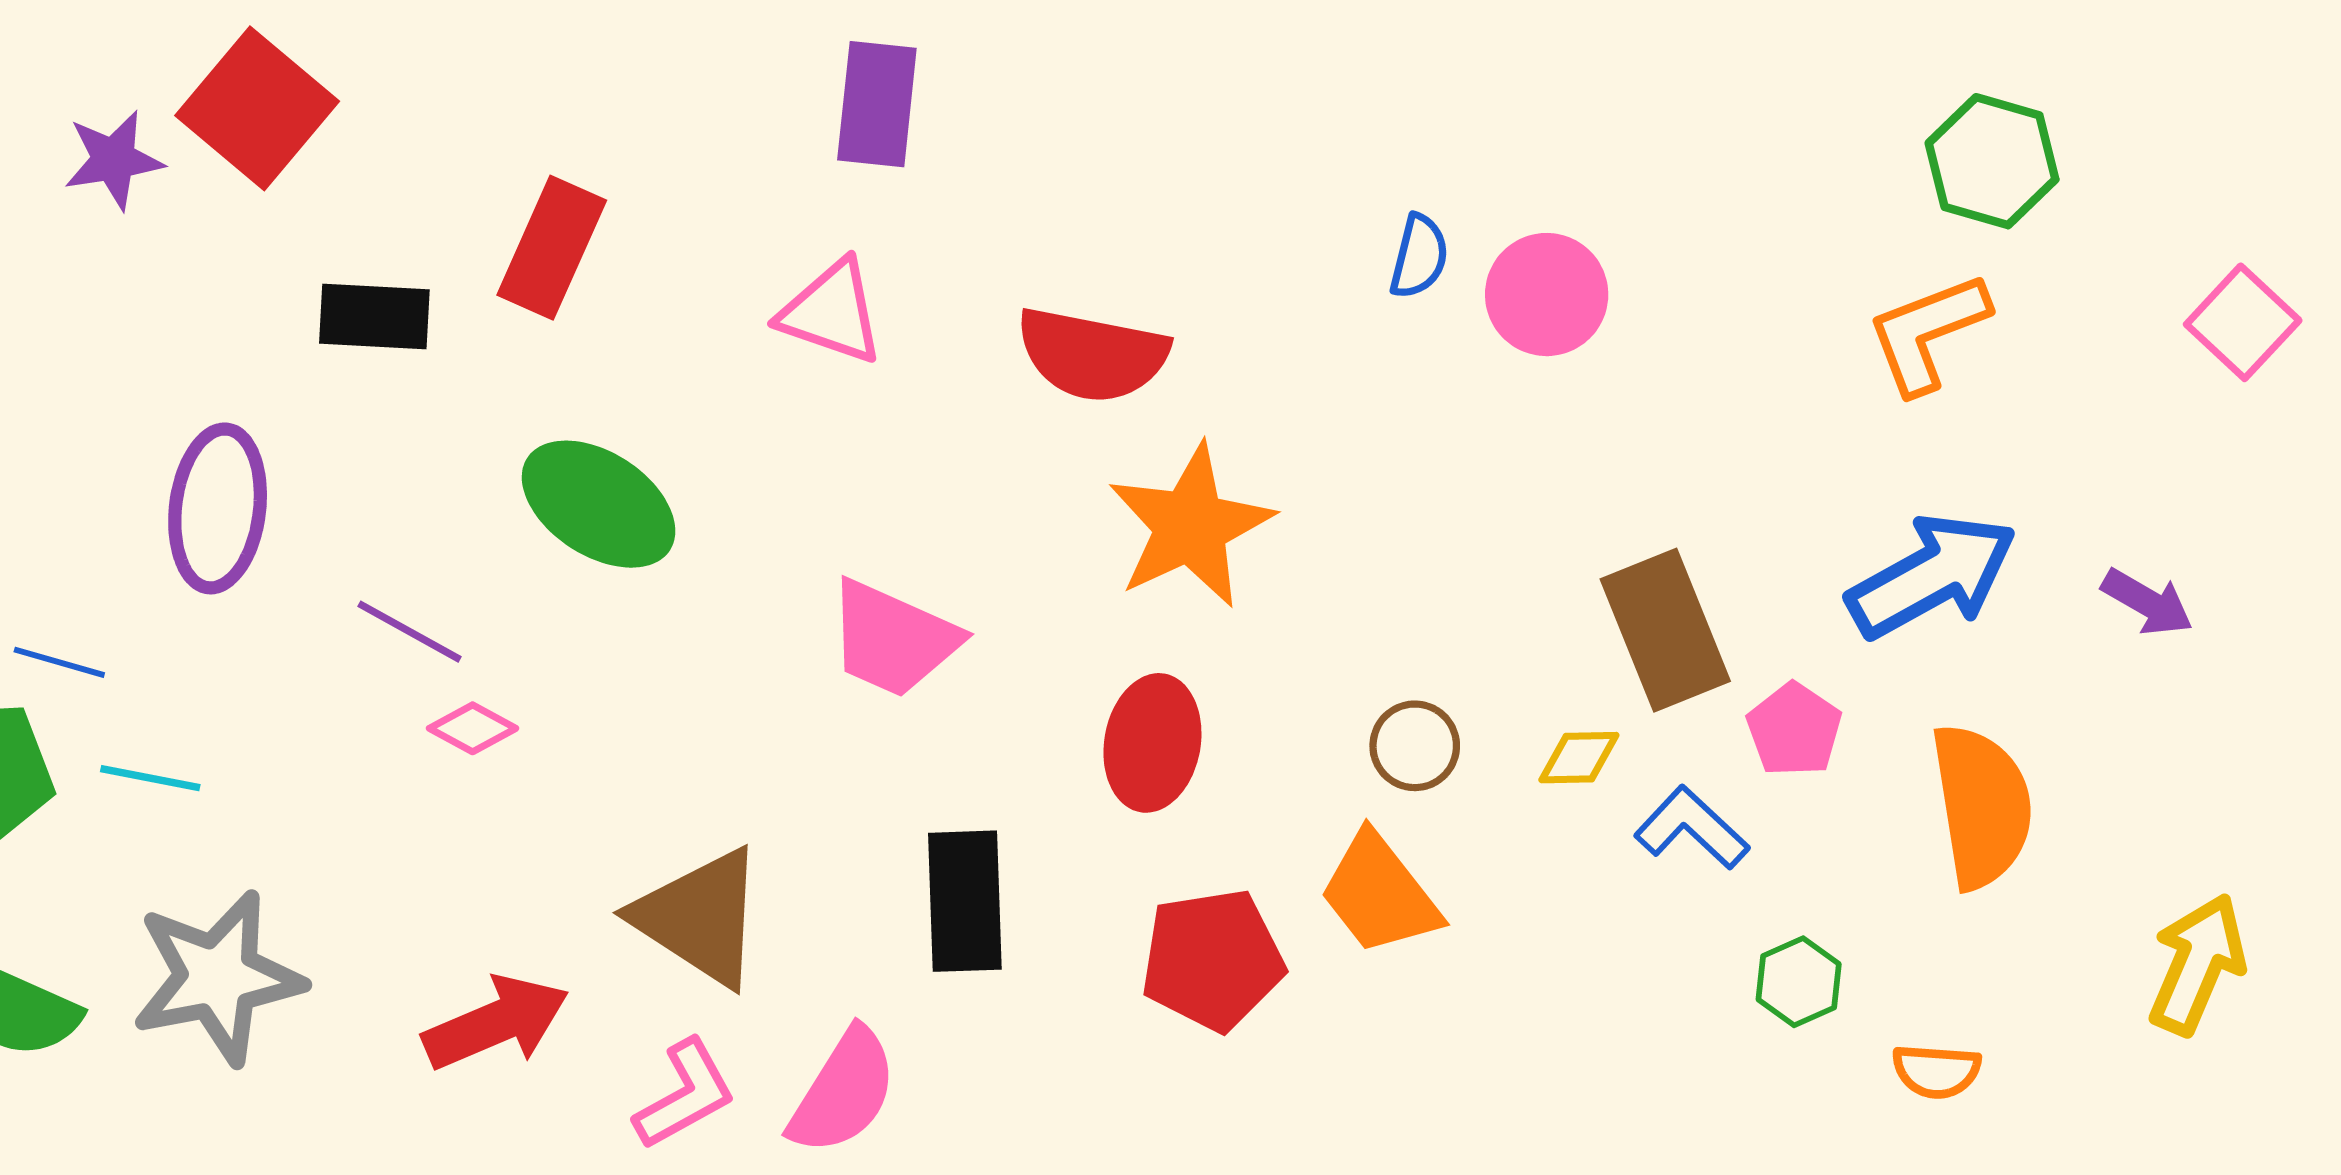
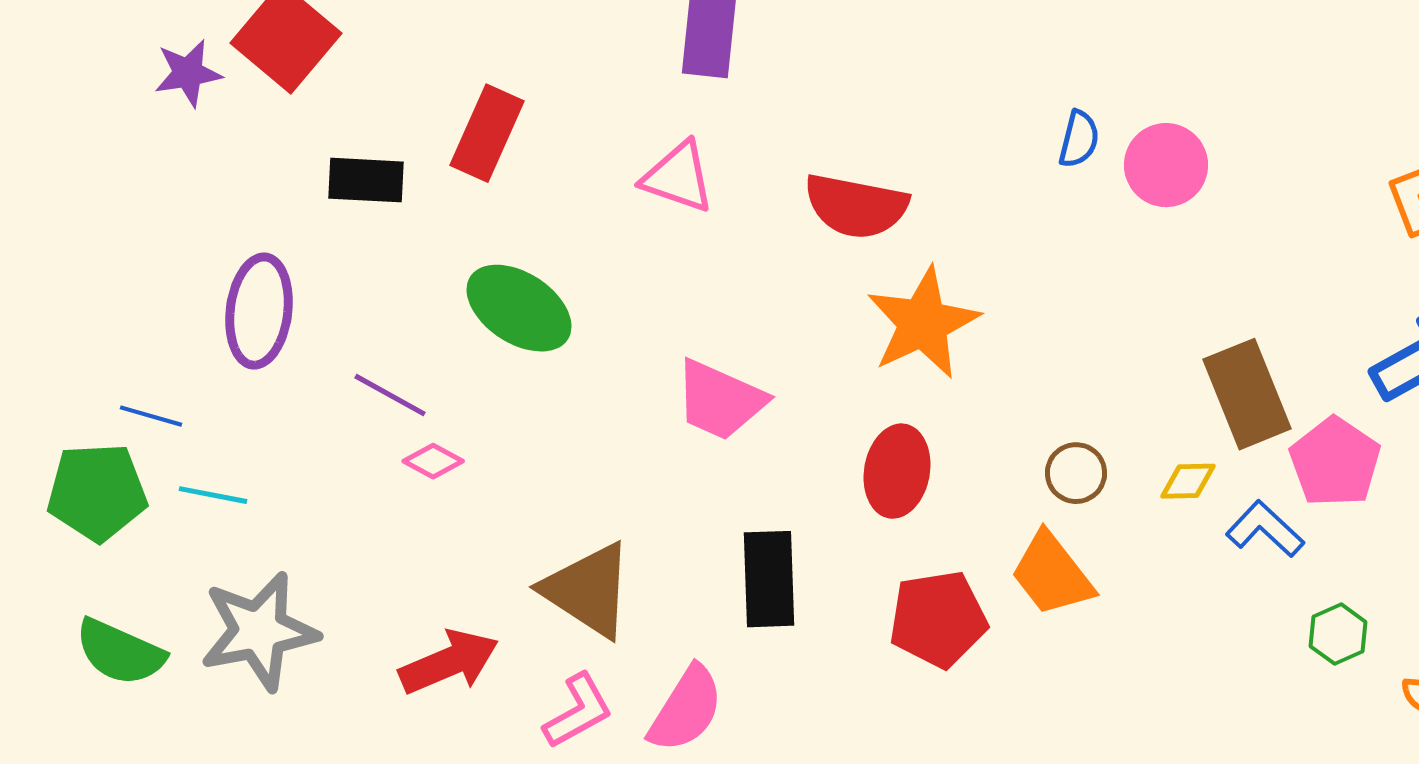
pink pentagon: (1794, 730) -> (1335, 462), size x1.4

